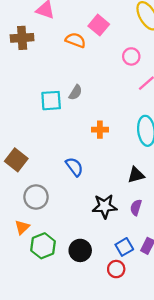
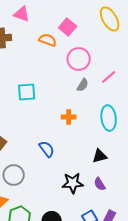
pink circle: (131, 56) -> (79, 59), moved, size x1.5
gray semicircle: (76, 92) -> (83, 85), moved
purple semicircle: (136, 207) -> (100, 184), turned -48

